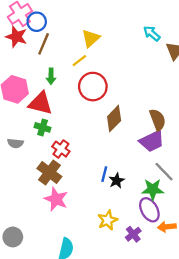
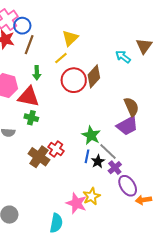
cyan arrow: (152, 33) -> (123, 57), moved
brown diamond: (114, 119) -> (94, 76), moved
red cross: (61, 149) -> (56, 149), moved
gray line: (164, 172) -> (108, 152), moved
green star: (153, 189) -> (91, 135), moved, turned 30
pink star: (56, 199) -> (76, 203), moved
purple cross: (133, 234) -> (115, 168), moved

